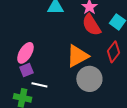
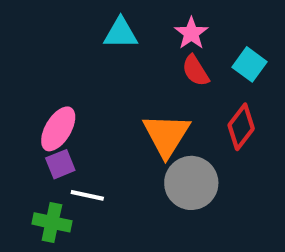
red semicircle: (91, 25) -> (195, 71), size x0.7
orange triangle: (77, 56) -> (166, 135), turned -30

